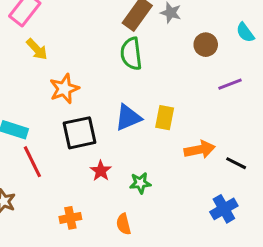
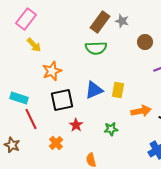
green semicircle: (131, 54) -> (96, 48), turned -85
green star: (140, 183) -> (111, 129), moved
orange cross: (70, 218) -> (56, 143), moved, turned -32

